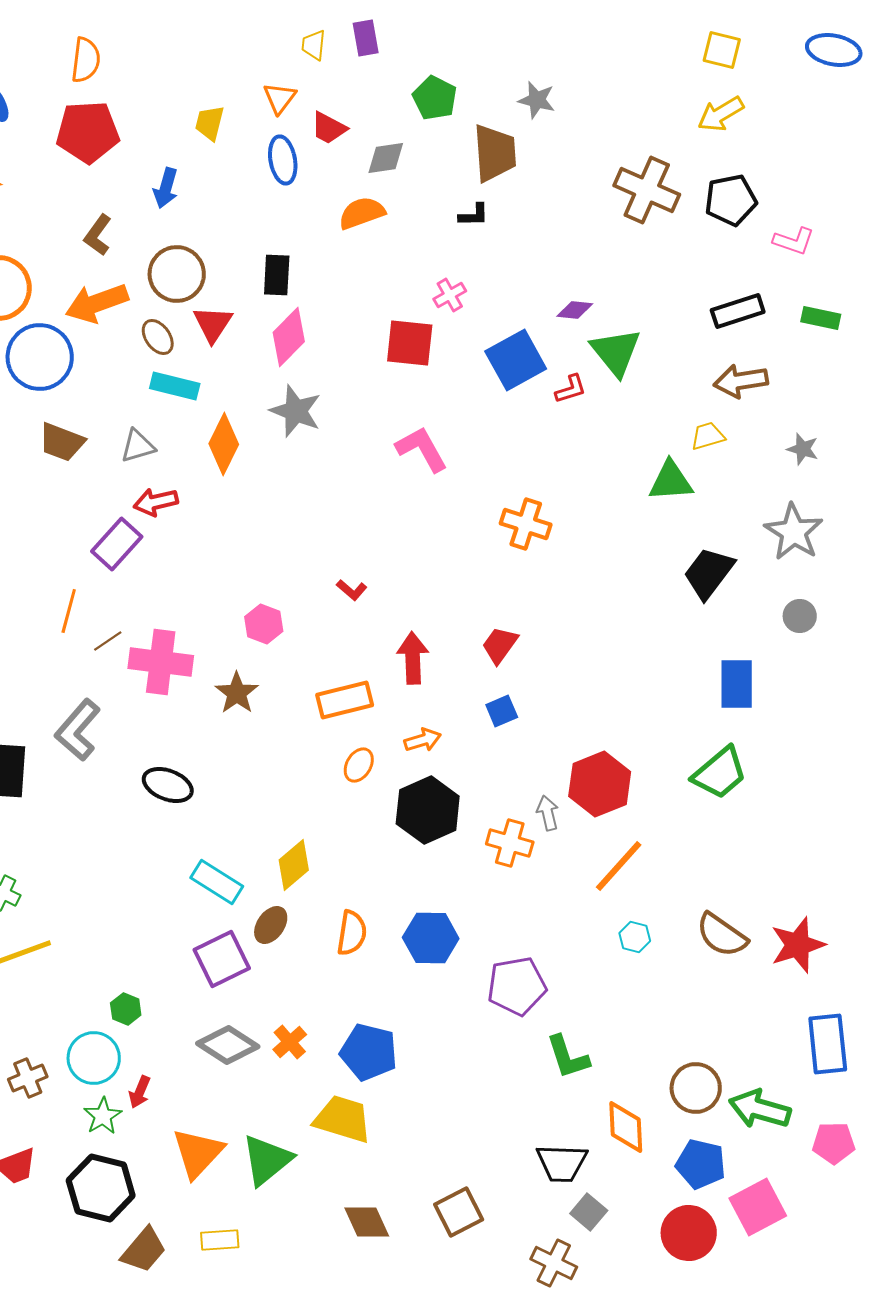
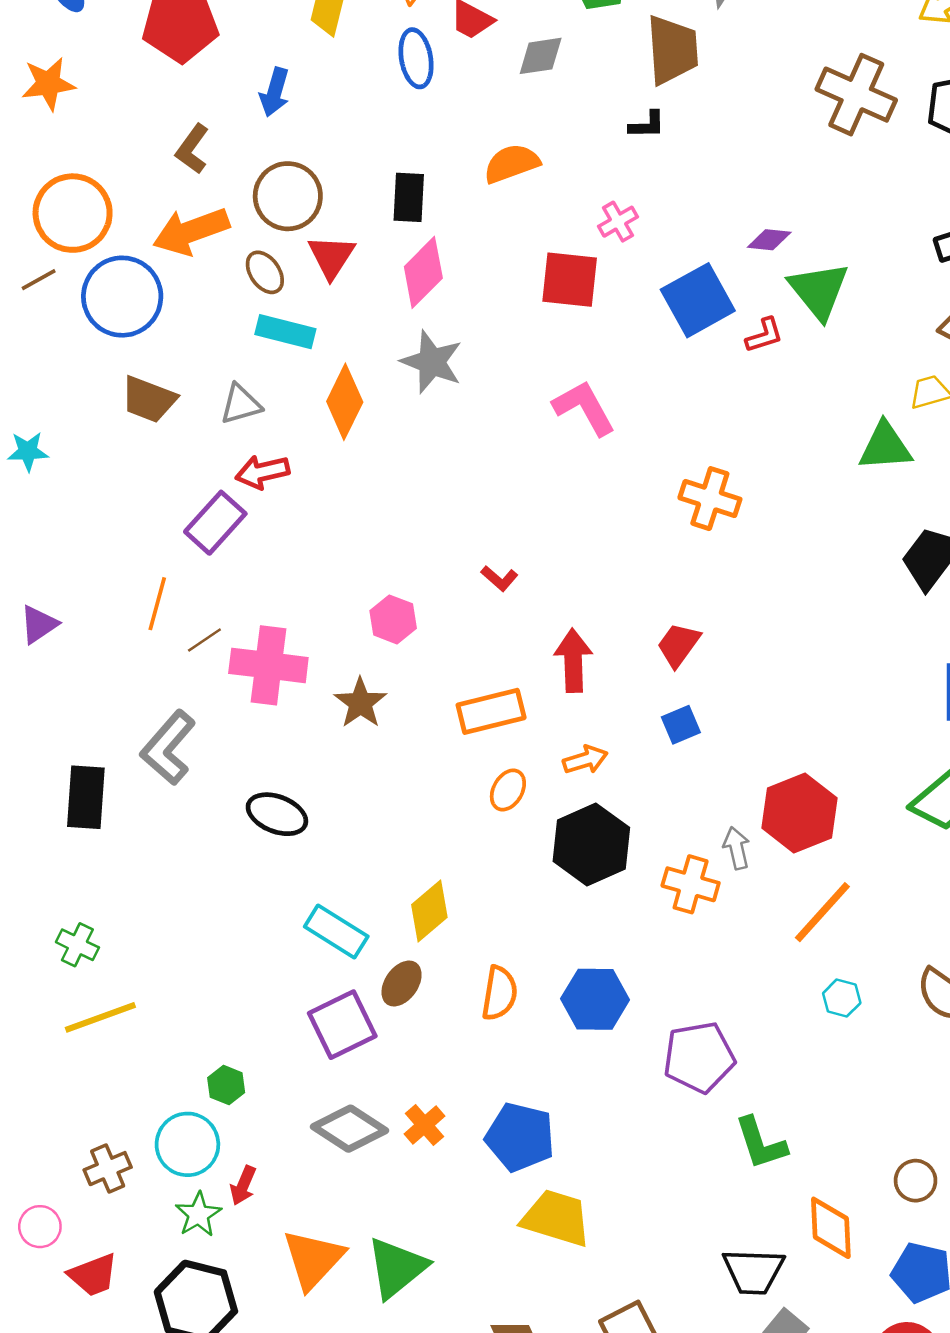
orange semicircle: (362, 213) -> (512, 164), moved
brown circle: (696, 1088) -> (916, 1181), size x0.7
yellow trapezoid: (343, 1119) -> (556, 1218), moved

